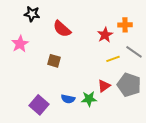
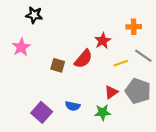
red semicircle: (62, 29) -> (83, 59), moved, turned -90
red star: (105, 35) -> (103, 41), moved
green star: (89, 99) -> (103, 112), moved

